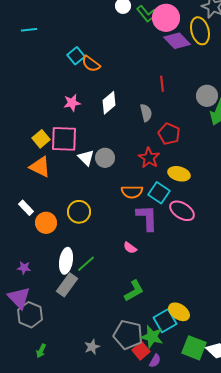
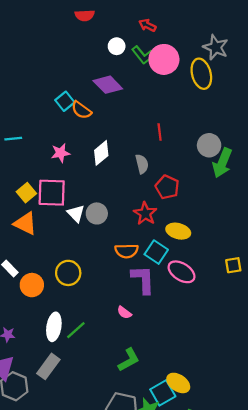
cyan line: (29, 30) -> (13, 139), moved
purple diamond: (177, 41) -> (108, 85), moved
gray rectangle: (67, 285) -> (48, 366), moved

